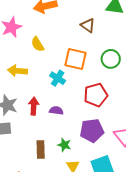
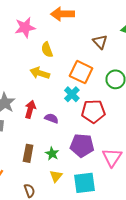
yellow arrow: (17, 71) -> (40, 73), moved
cyan cross: (58, 78) -> (72, 94), moved

